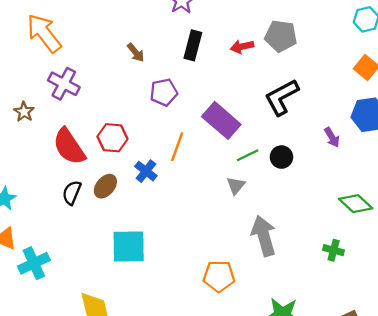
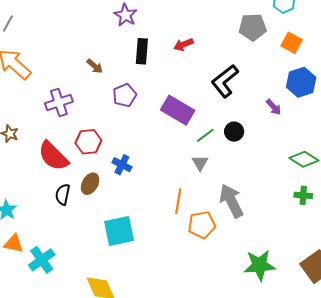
gray pentagon: (281, 36) -> (253, 27), moved
purple cross: (64, 84) -> (59, 103), moved, turned -36
orange line: (177, 147) -> (178, 201), moved
green cross: (334, 250) -> (303, 195), moved
orange pentagon: (219, 276) -> (202, 225), moved

